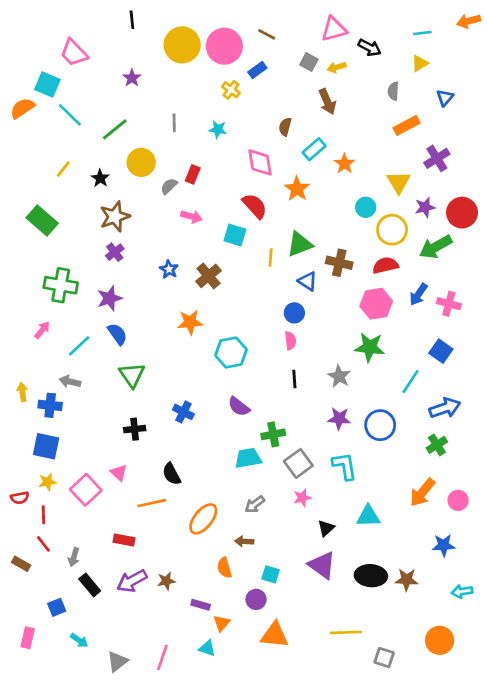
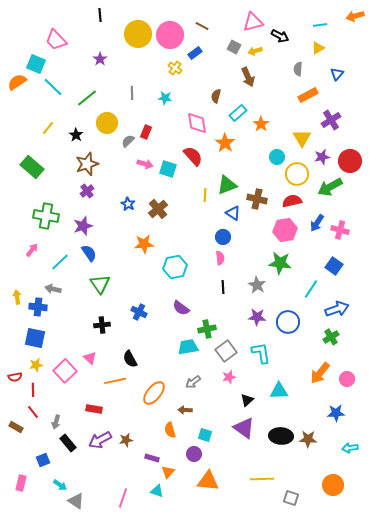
cyan square: (235, 235) -> (168, 169), moved
gray triangle: (117, 661) -> (76, 501), moved, turned -48

